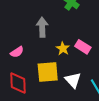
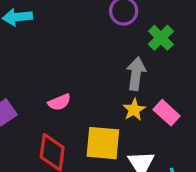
gray arrow: (42, 27) -> (136, 74), moved

